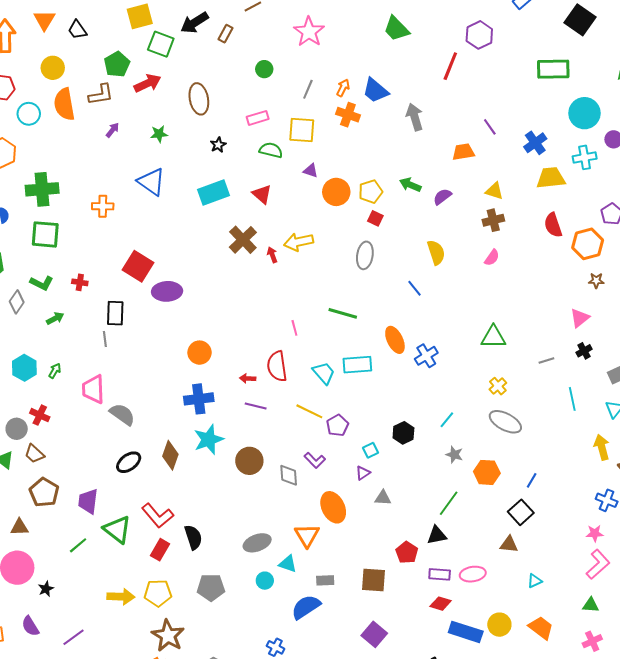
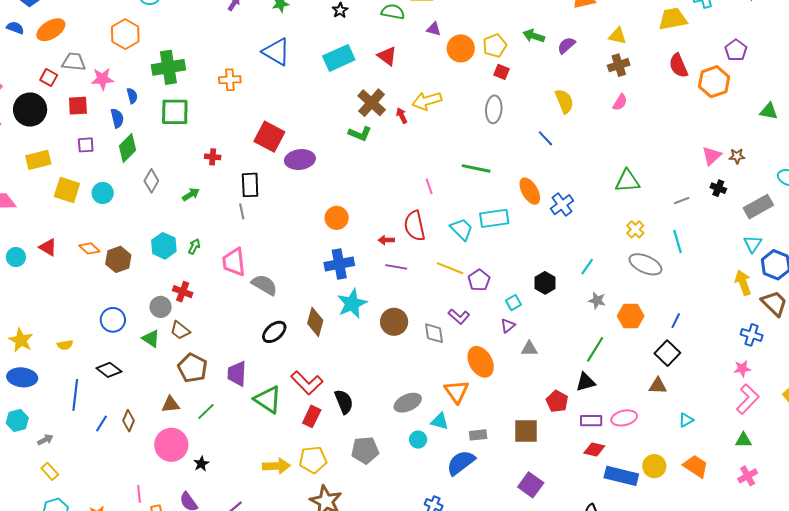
brown star: (596, 281) -> (737, 156), moved
green L-shape: (42, 283) -> (360, 134), moved
black cross: (584, 351) -> (718, 188), turned -35
cyan line: (572, 399) -> (677, 242), moved
green line: (78, 545) -> (206, 412), moved

